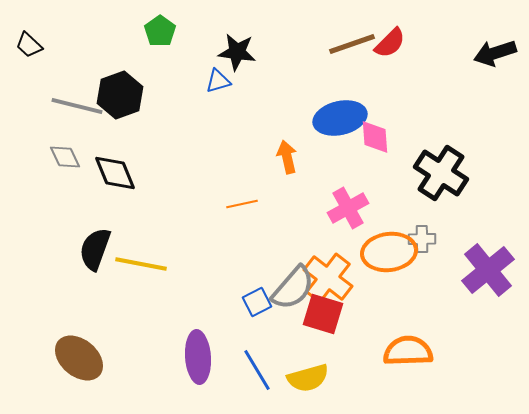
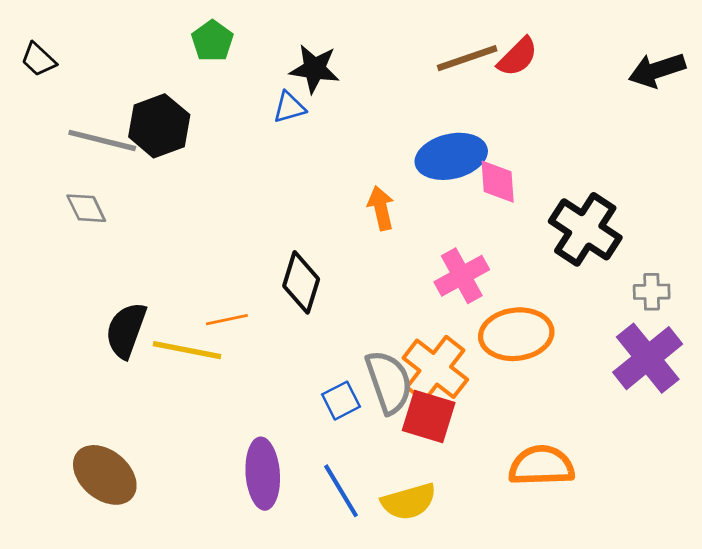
black diamond: (115, 173) -> (301, 282), moved, turned 39
orange line: (242, 204) -> (227, 320), moved
gray cross: (422, 239) -> (652, 292), moved
gray semicircle: (293, 288) -> (389, 382), turned -60

